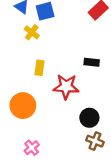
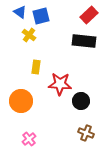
black rectangle: (92, 62) -> (84, 41), moved, size x1.6
black circle: (89, 118) -> (81, 101), moved

